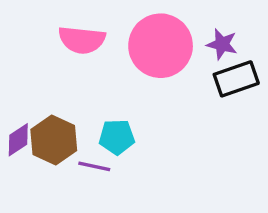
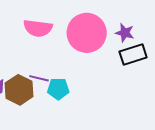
purple line: (94, 166) -> (39, 78), moved

